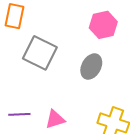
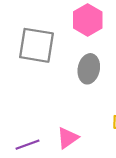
gray square: (40, 53) -> (36, 45), moved

